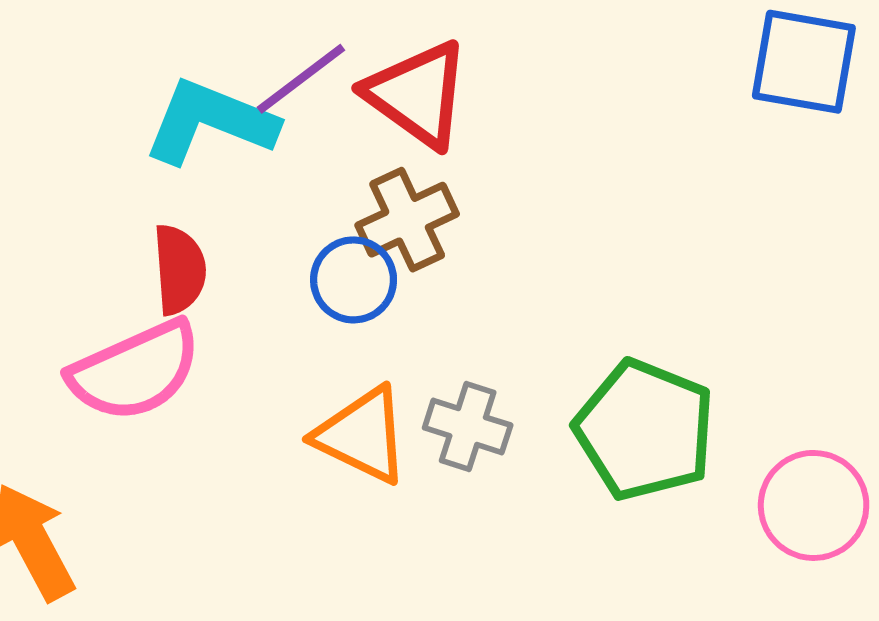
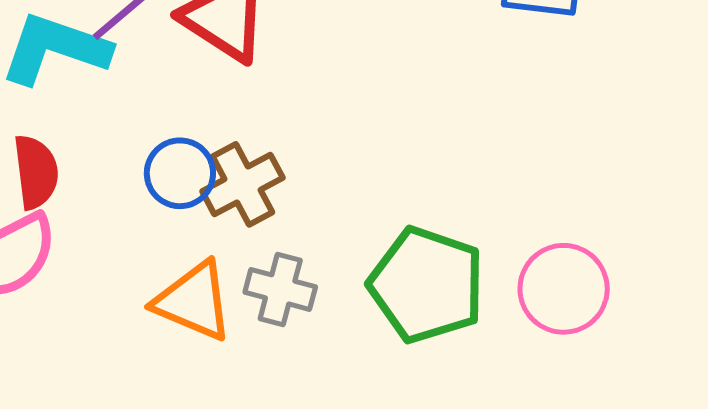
brown cross: (407, 220) -> (242, 184), moved
pink circle: (814, 505) -> (564, 289), moved

